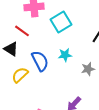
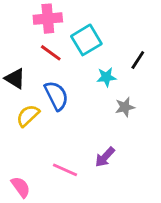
red line: (22, 31) -> (51, 53), moved
cyan star: (65, 55) -> (106, 77), moved

